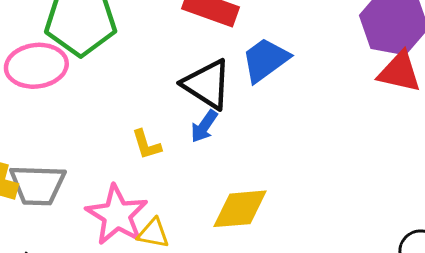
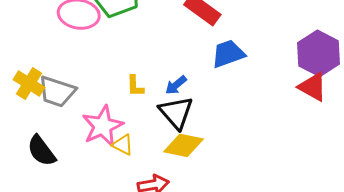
black triangle: (207, 84) -> (176, 113), moved

